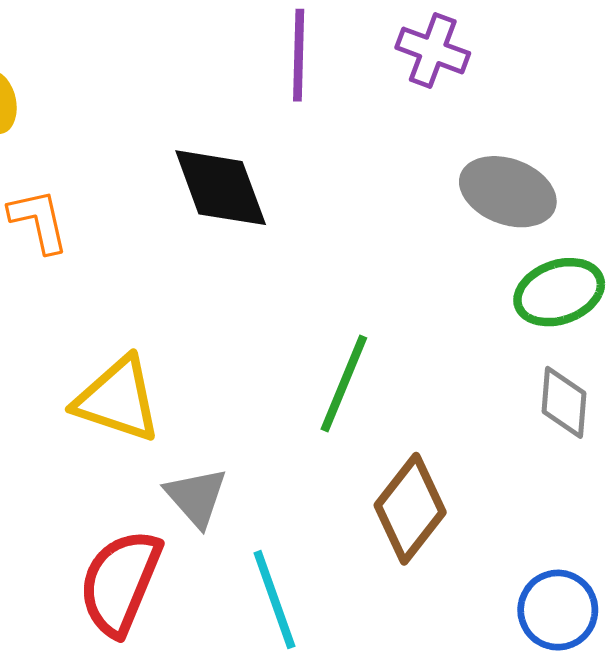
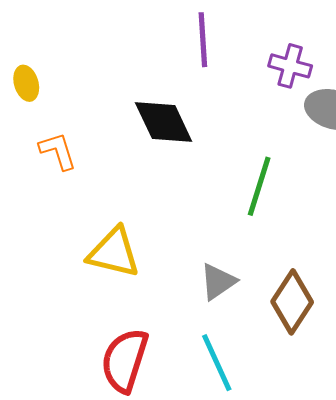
purple cross: (433, 50) -> (290, 66), moved
green line: (344, 383) -> (259, 186), moved
gray triangle: (196, 497) -> (218, 282), moved, turned 42

